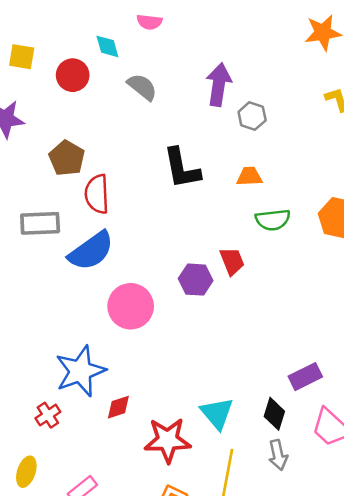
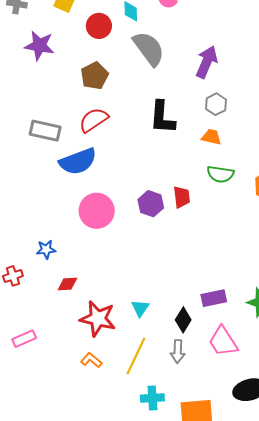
gray semicircle: (142, 87) -> (149, 49), size x1.5
gray hexagon: (252, 116) -> (216, 104), moved
brown pentagon: (67, 158) -> (94, 76), moved
red semicircle: (97, 194) -> (94, 120), turned 44
blue star: (80, 371) -> (46, 249), size x0.5
cyan triangle: (217, 413) -> (140, 308), size x0.7

